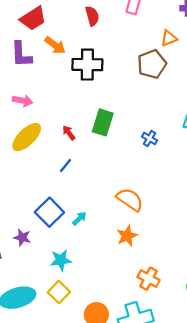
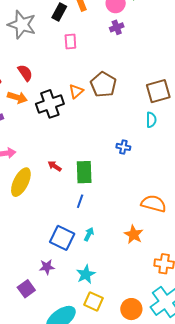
red semicircle: (92, 16) -> (25, 73), moved
orange triangle: (169, 38) -> (76, 91), moved
green rectangle: (103, 122) -> (84, 172), moved
blue line: (66, 166) -> (80, 201), moved
orange semicircle: (130, 200) -> (154, 204), moved

